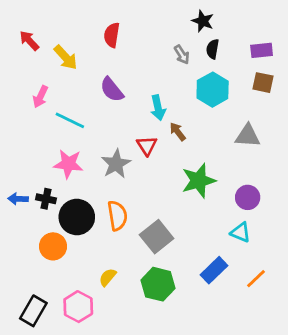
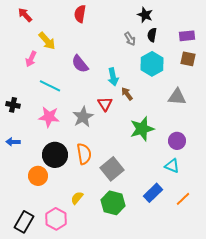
red semicircle: (112, 35) -> (80, 14), moved
red arrow: (29, 41) -> (25, 15), moved
pink arrow: (40, 97) -> (31, 59), moved
black cross: (46, 199) -> (13, 105), moved

